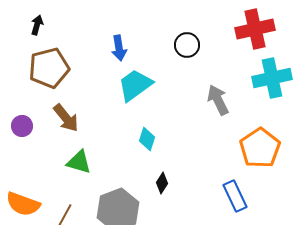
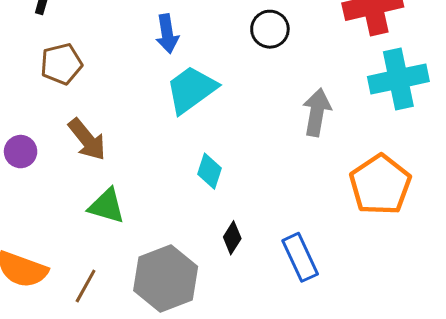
brown pentagon: (49, 68) -> (61, 64), size x0.7
gray arrow: (218, 100) -> (317, 112), turned 36
blue rectangle: (235, 196) -> (300, 257), moved

